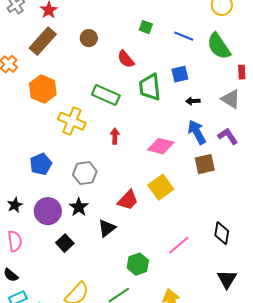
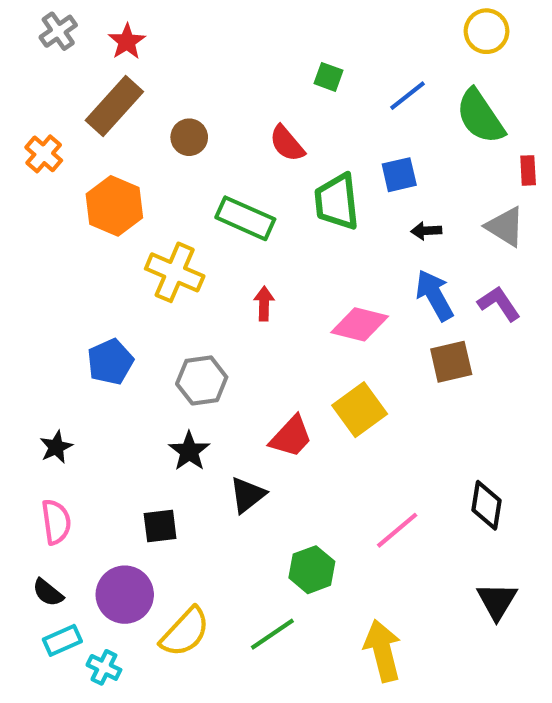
blue line: (184, 36) -> (408, 96), turned -60
brown circle: (89, 38) -> (189, 137), moved
purple circle: (48, 211) -> (125, 595), moved
black square: (65, 243) -> (160, 526), turned 36

